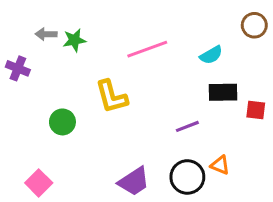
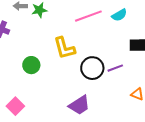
cyan semicircle: (211, 55) -> (119, 15), moved
black circle: (187, 177) -> (92, 68), moved

